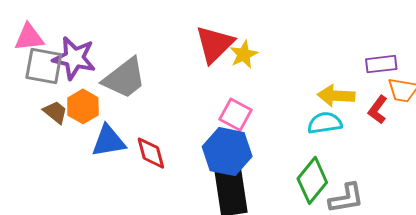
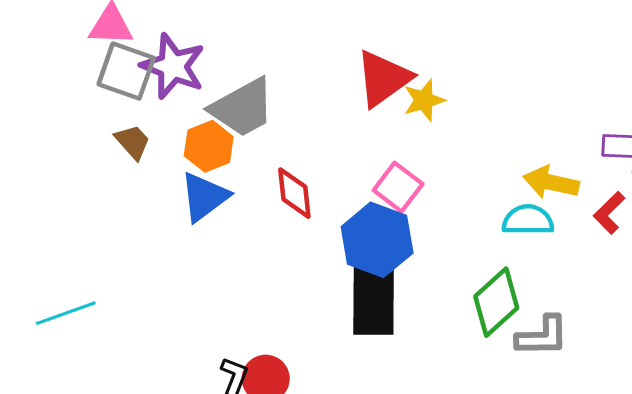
orange hexagon: (83, 106) -> (209, 146), moved
blue triangle: (108, 141) -> (204, 197), turned -36
red diamond: (151, 153) -> (294, 193), moved

